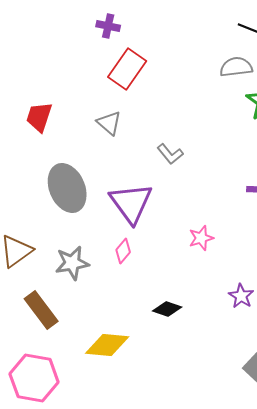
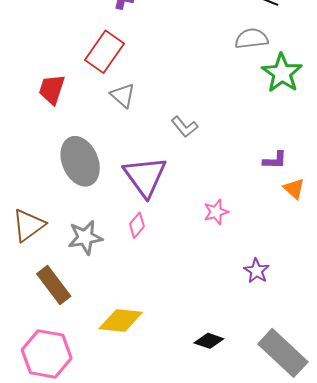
red rectangle: (127, 69) -> (104, 52), moved
black diamond: (167, 309) -> (209, 341), moved

